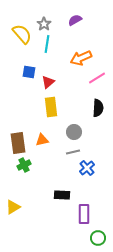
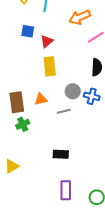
gray line: (73, 152) -> (64, 111), moved
blue cross: (87, 168) -> (92, 96), moved, turned -35
purple rectangle: (84, 214) -> (66, 190), moved

